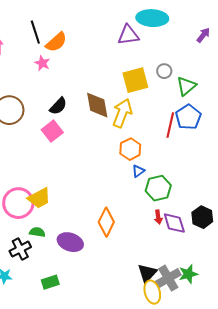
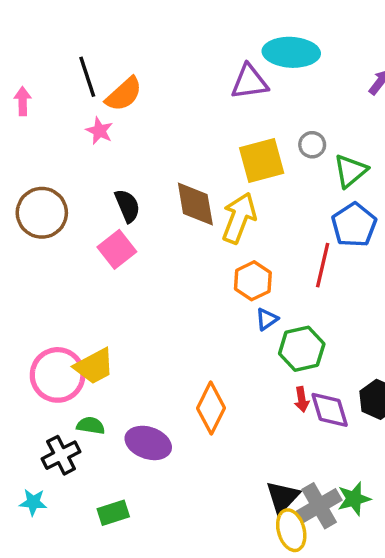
black semicircle: (58, 106) -> (127, 206), turned -66
red line: (170, 125) -> (323, 265), moved

